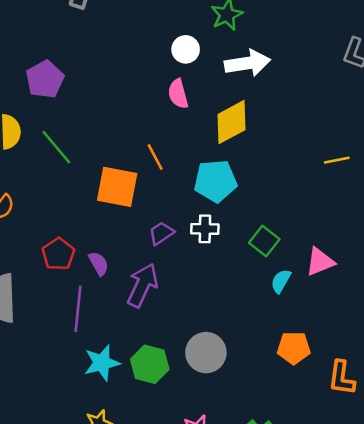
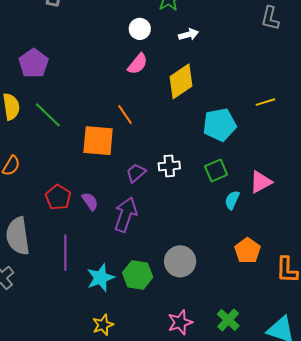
white arrow: (247, 63) -> (189, 35), size x0.6
pink semicircle: (178, 94) -> (138, 64), turned -120
cyan pentagon: (215, 181) -> (220, 125), moved
green square: (264, 241) -> (216, 171), turned 35
purple line: (78, 309) -> (65, 253), moved
orange pentagon: (294, 348) -> (247, 251), turned -30

